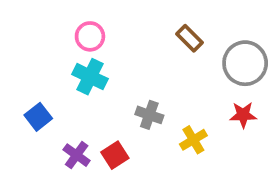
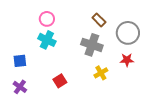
gray cross: (149, 115) -> (92, 45), moved, size x1.5
blue square: (38, 117) -> (20, 61), turned 32
purple cross: (77, 155) -> (20, 87), moved

